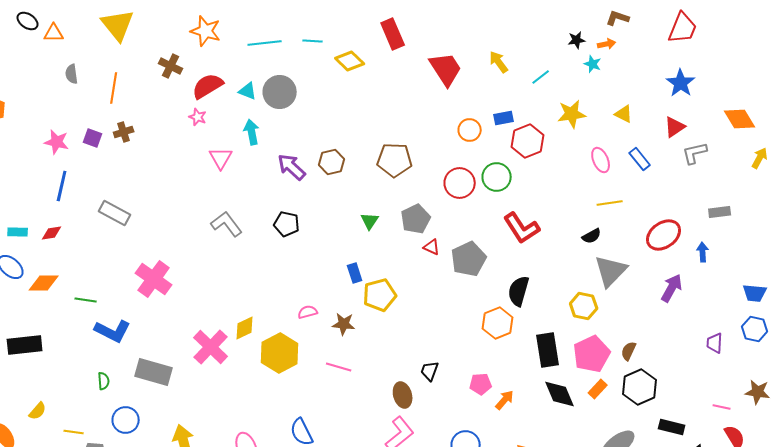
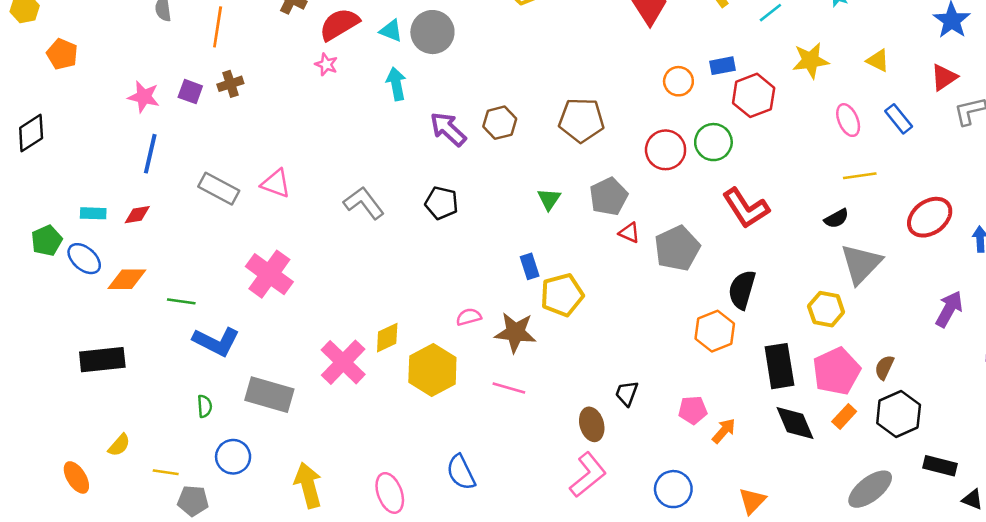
pink triangle: (221, 158) -> (276, 184), moved, turned -40
purple arrow: (672, 288) -> (949, 309), moved
brown star: (344, 324) -> (515, 332), size x1.4

